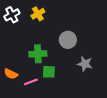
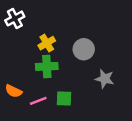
yellow cross: (38, 14) -> (47, 43), moved
green square: (49, 72) -> (64, 98), moved

